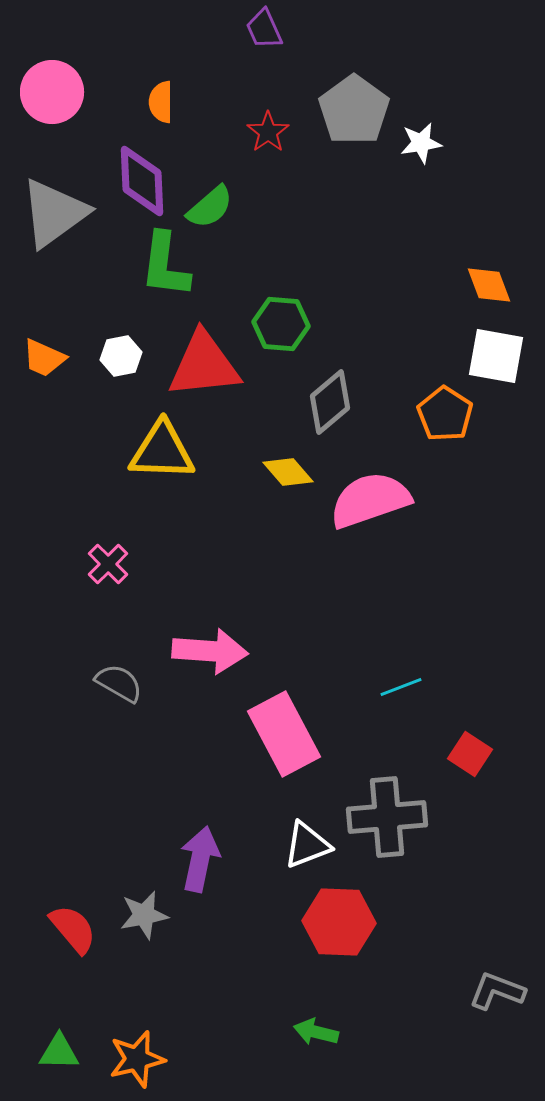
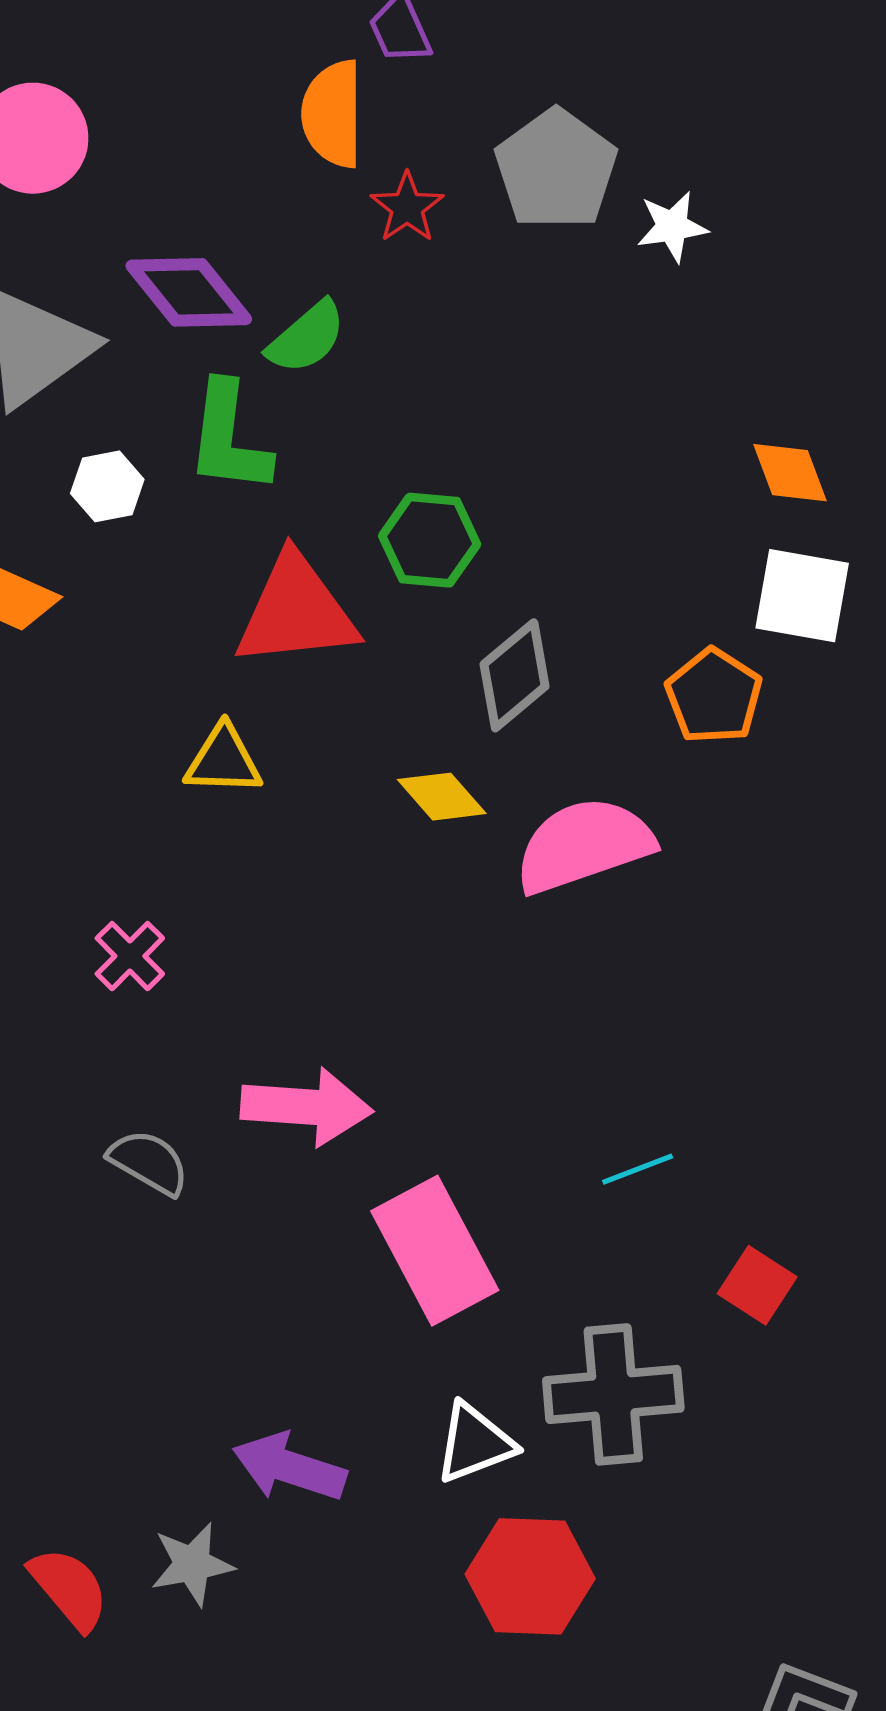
orange semicircle: (161, 102) -> (333, 114), moved, size x1.5
purple diamond: (142, 181) -> (189, 292), turned -36
white hexagon: (121, 356) -> (107, 486), moved
yellow triangle: (162, 451) -> (223, 760), size x0.7
purple arrow: (200, 859) -> (289, 1467), turned -84

